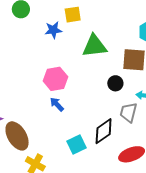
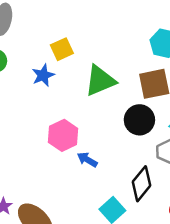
black circle: (115, 83) -> (139, 120), size x1.5
blue arrow: (57, 104) -> (87, 160), moved

